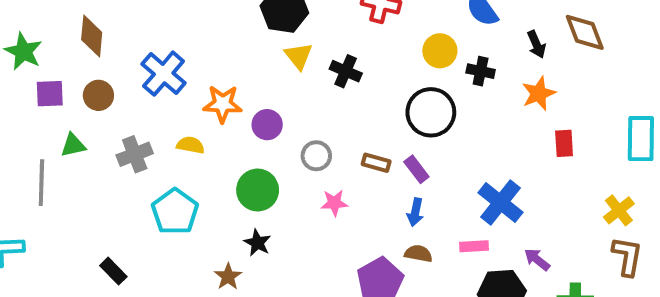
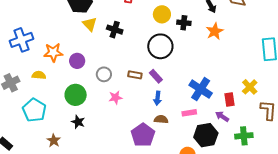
blue cross: (164, 74) -> (21, 40), turned 35
red rectangle: (564, 143) -> (229, 100), moved
yellow cross: (619, 210) -> (250, 87), moved
brown star: (228, 277) -> (54, 140), moved

